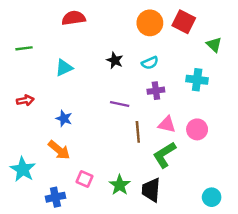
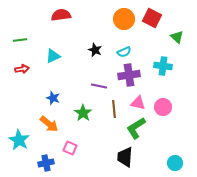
purple cross: (156, 91) -> (129, 75), size x1.5
red arrow: (25, 100) -> (22, 69), moved
green star: (120, 185) -> (83, 113), moved

